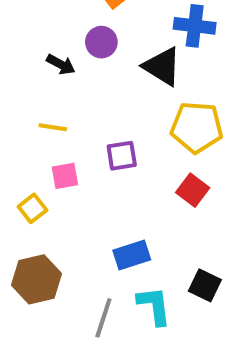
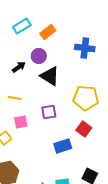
black arrow: (61, 64) -> (19, 67), turned -64
black triangle: (162, 66) -> (50, 76), moved
blue rectangle: (132, 255) -> (63, 146), moved

